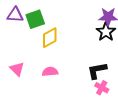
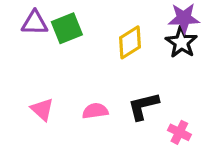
yellow diamond: (50, 38) -> (130, 42), moved
black L-shape: (97, 71) -> (143, 106), moved

